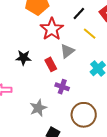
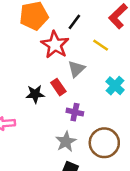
black line: (79, 13) -> (74, 22), moved
black star: (24, 58) -> (35, 94), moved
gray star: (38, 108) -> (66, 142), moved

